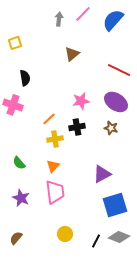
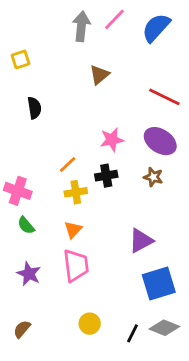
gray arrow: (59, 19) -> (81, 26), size x1.5
pink cross: (13, 105) -> (18, 191), moved

